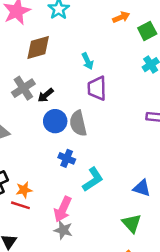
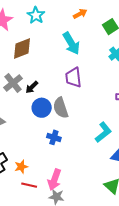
orange arrow: (121, 17) -> (80, 14), moved
cyan arrow: (88, 61) -> (71, 43), moved, size x1.6
cyan L-shape: (93, 180) -> (103, 132), moved
red line: (20, 205) -> (29, 185), moved

